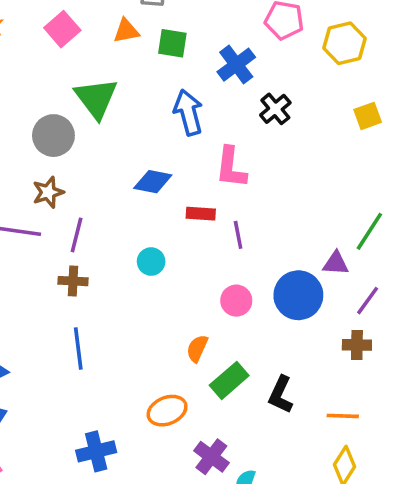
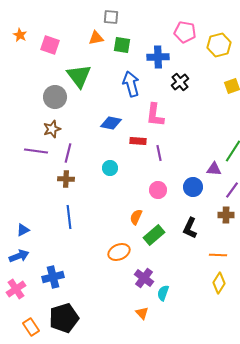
pink square: (62, 29) -> (50, 45), moved, turned -30
blue cross: (236, 65) -> (158, 57), turned 35
blue circle: (298, 295) -> (193, 187), size x0.7
black L-shape: (281, 395) -> (190, 228), moved
blue cross: (96, 451) -> (53, 277), moved

